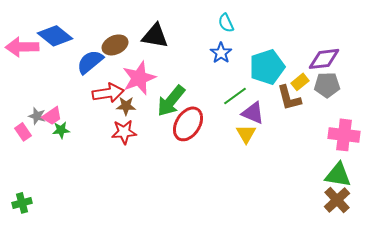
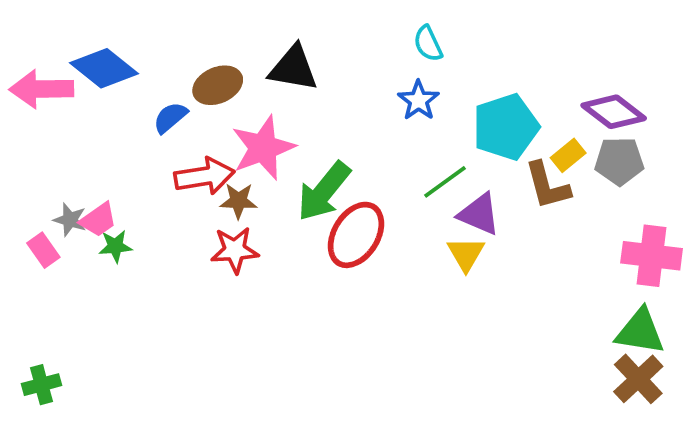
purple diamond: (324, 59) -> (614, 112), turned 44
blue semicircle: (90, 62) -> (170, 117), size x0.7

